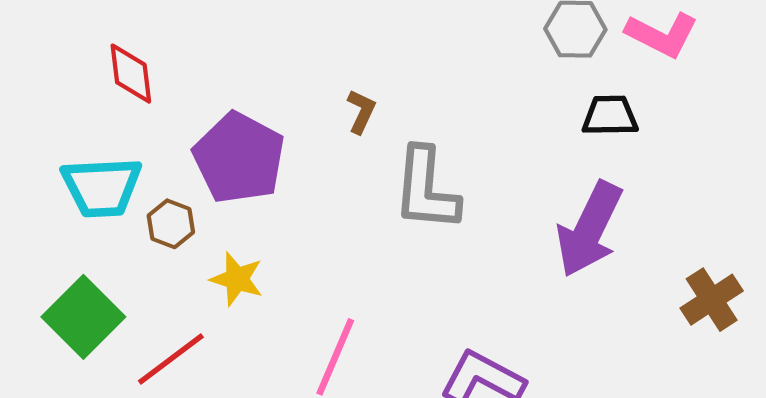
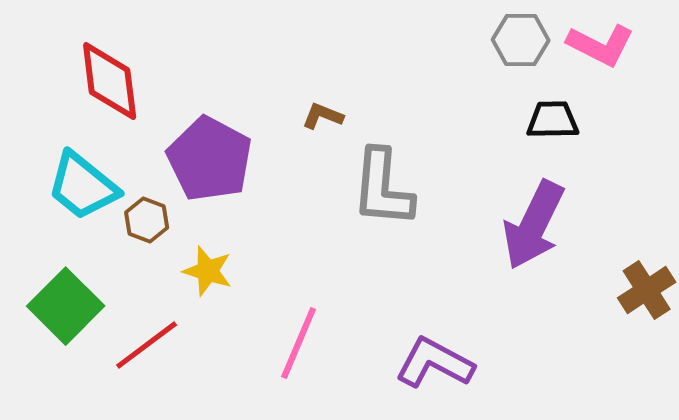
red diamond: (131, 74) -> (110, 81), size x1.4
brown L-shape: (361, 111) -> (323, 116), turned -93
cyan trapezoid: (102, 187) -> (83, 186), turned 42

